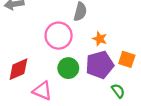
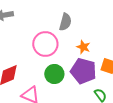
purple pentagon: (100, 65) -> (83, 71), turned 30

